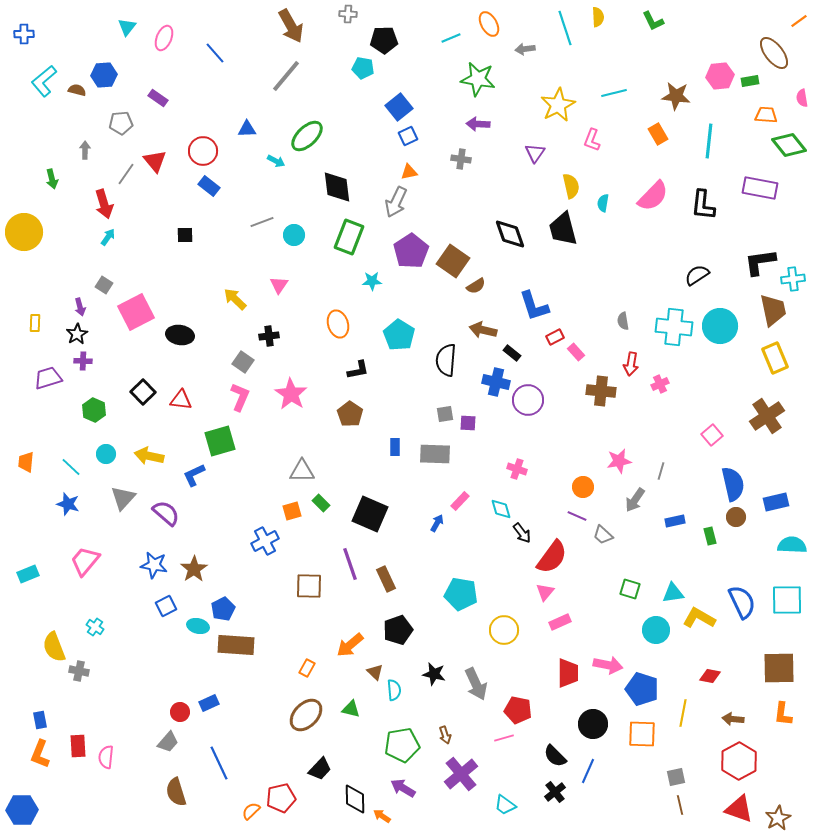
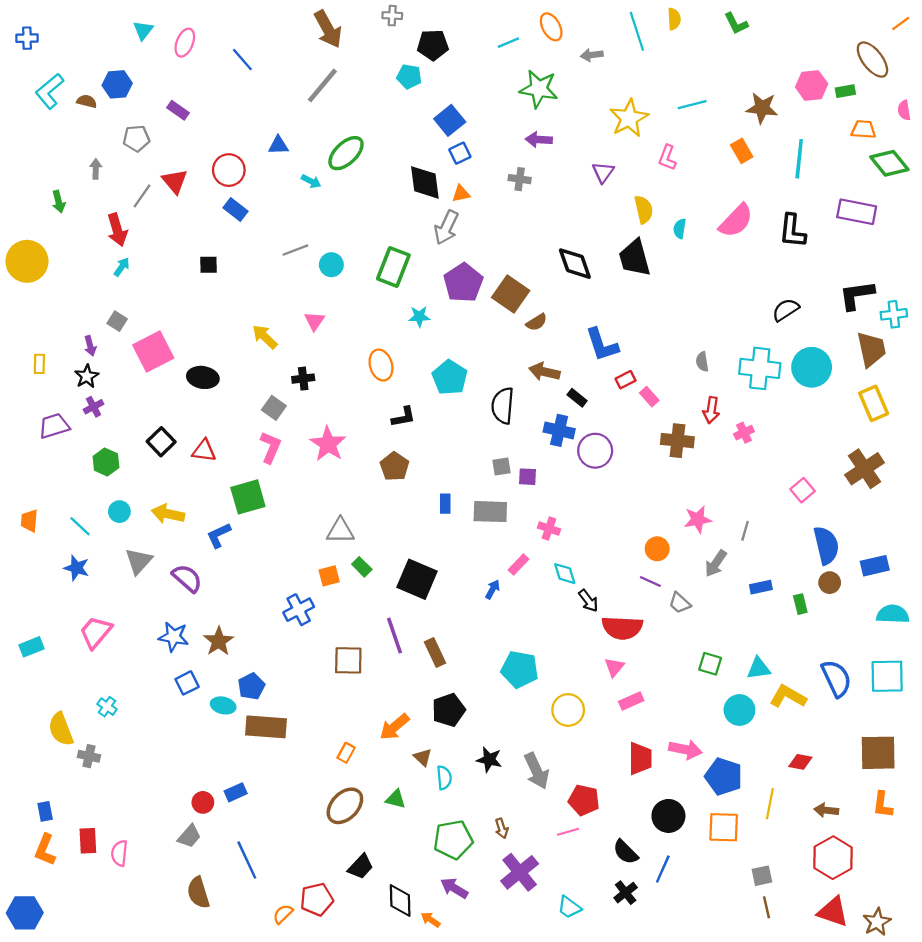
black diamond: (337, 187) -> (425, 182), moved
purple cross: (83, 361) -> (94, 407), turned -30
pink cross: (517, 469) -> (549, 528), moved
red semicircle: (552, 557) -> (622, 628), turned 57

